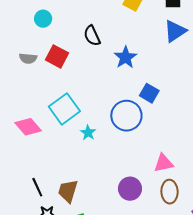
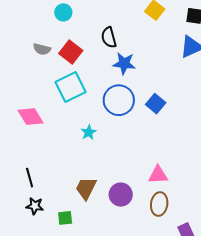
blue star: (125, 57) -> (124, 63), moved, turned 30
cyan square: (64, 109) -> (71, 87), moved
blue circle: (126, 116) -> (119, 100), moved
brown trapezoid: (68, 191) -> (86, 188), moved

